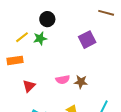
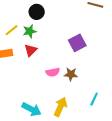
purple square: (87, 40) -> (77, 43), moved
red triangle: (29, 86) -> (31, 50), moved

